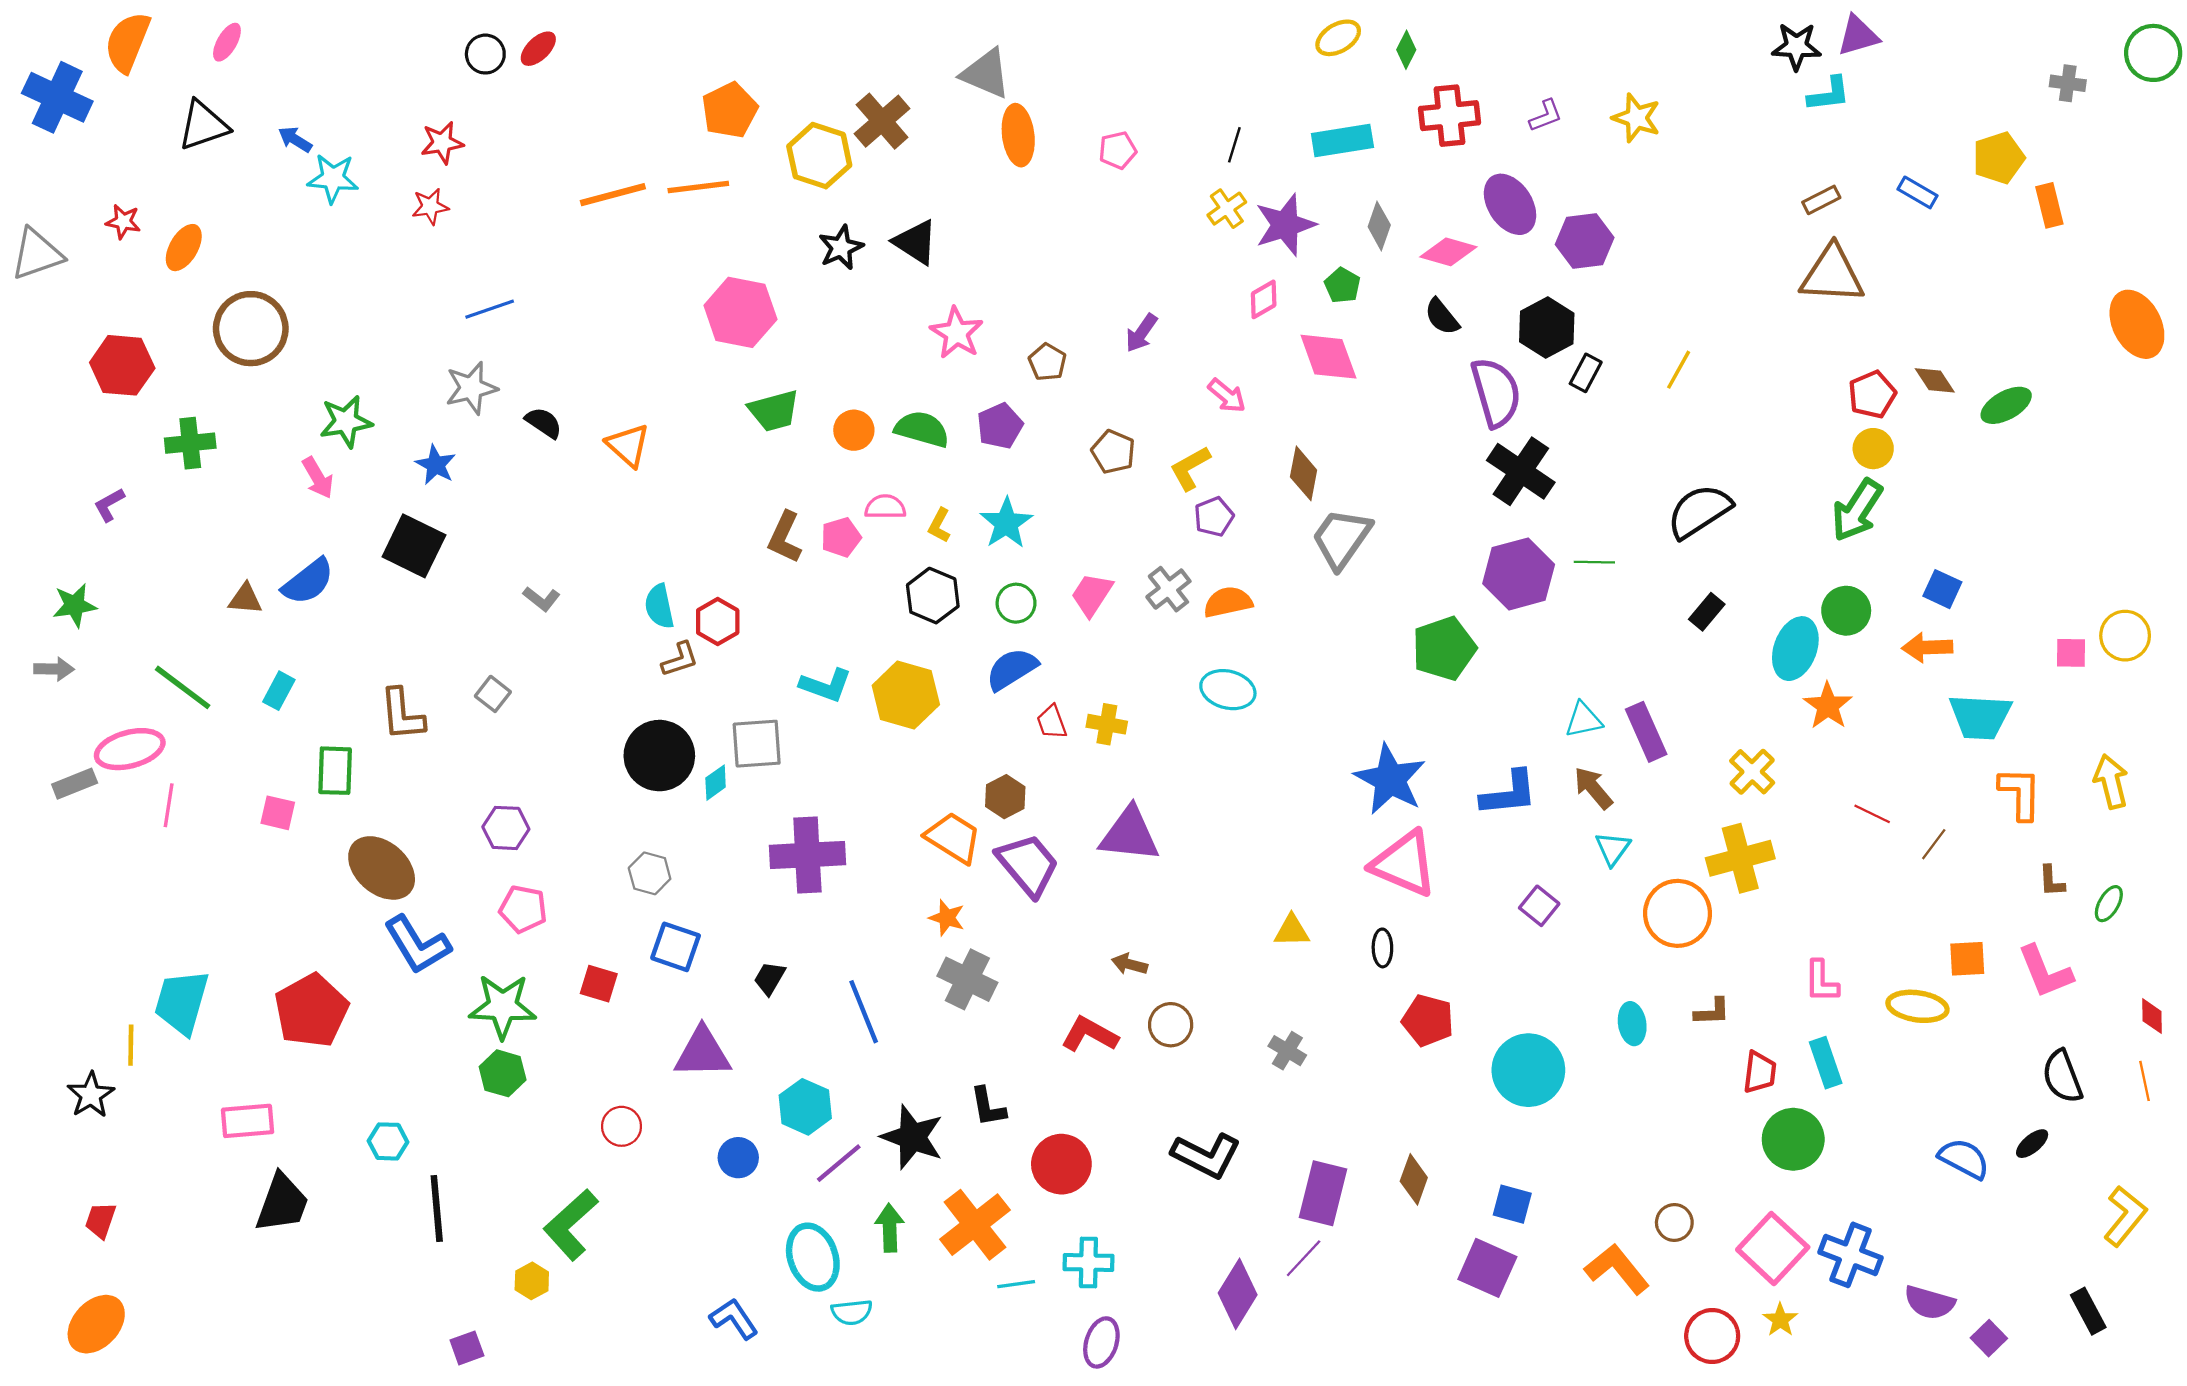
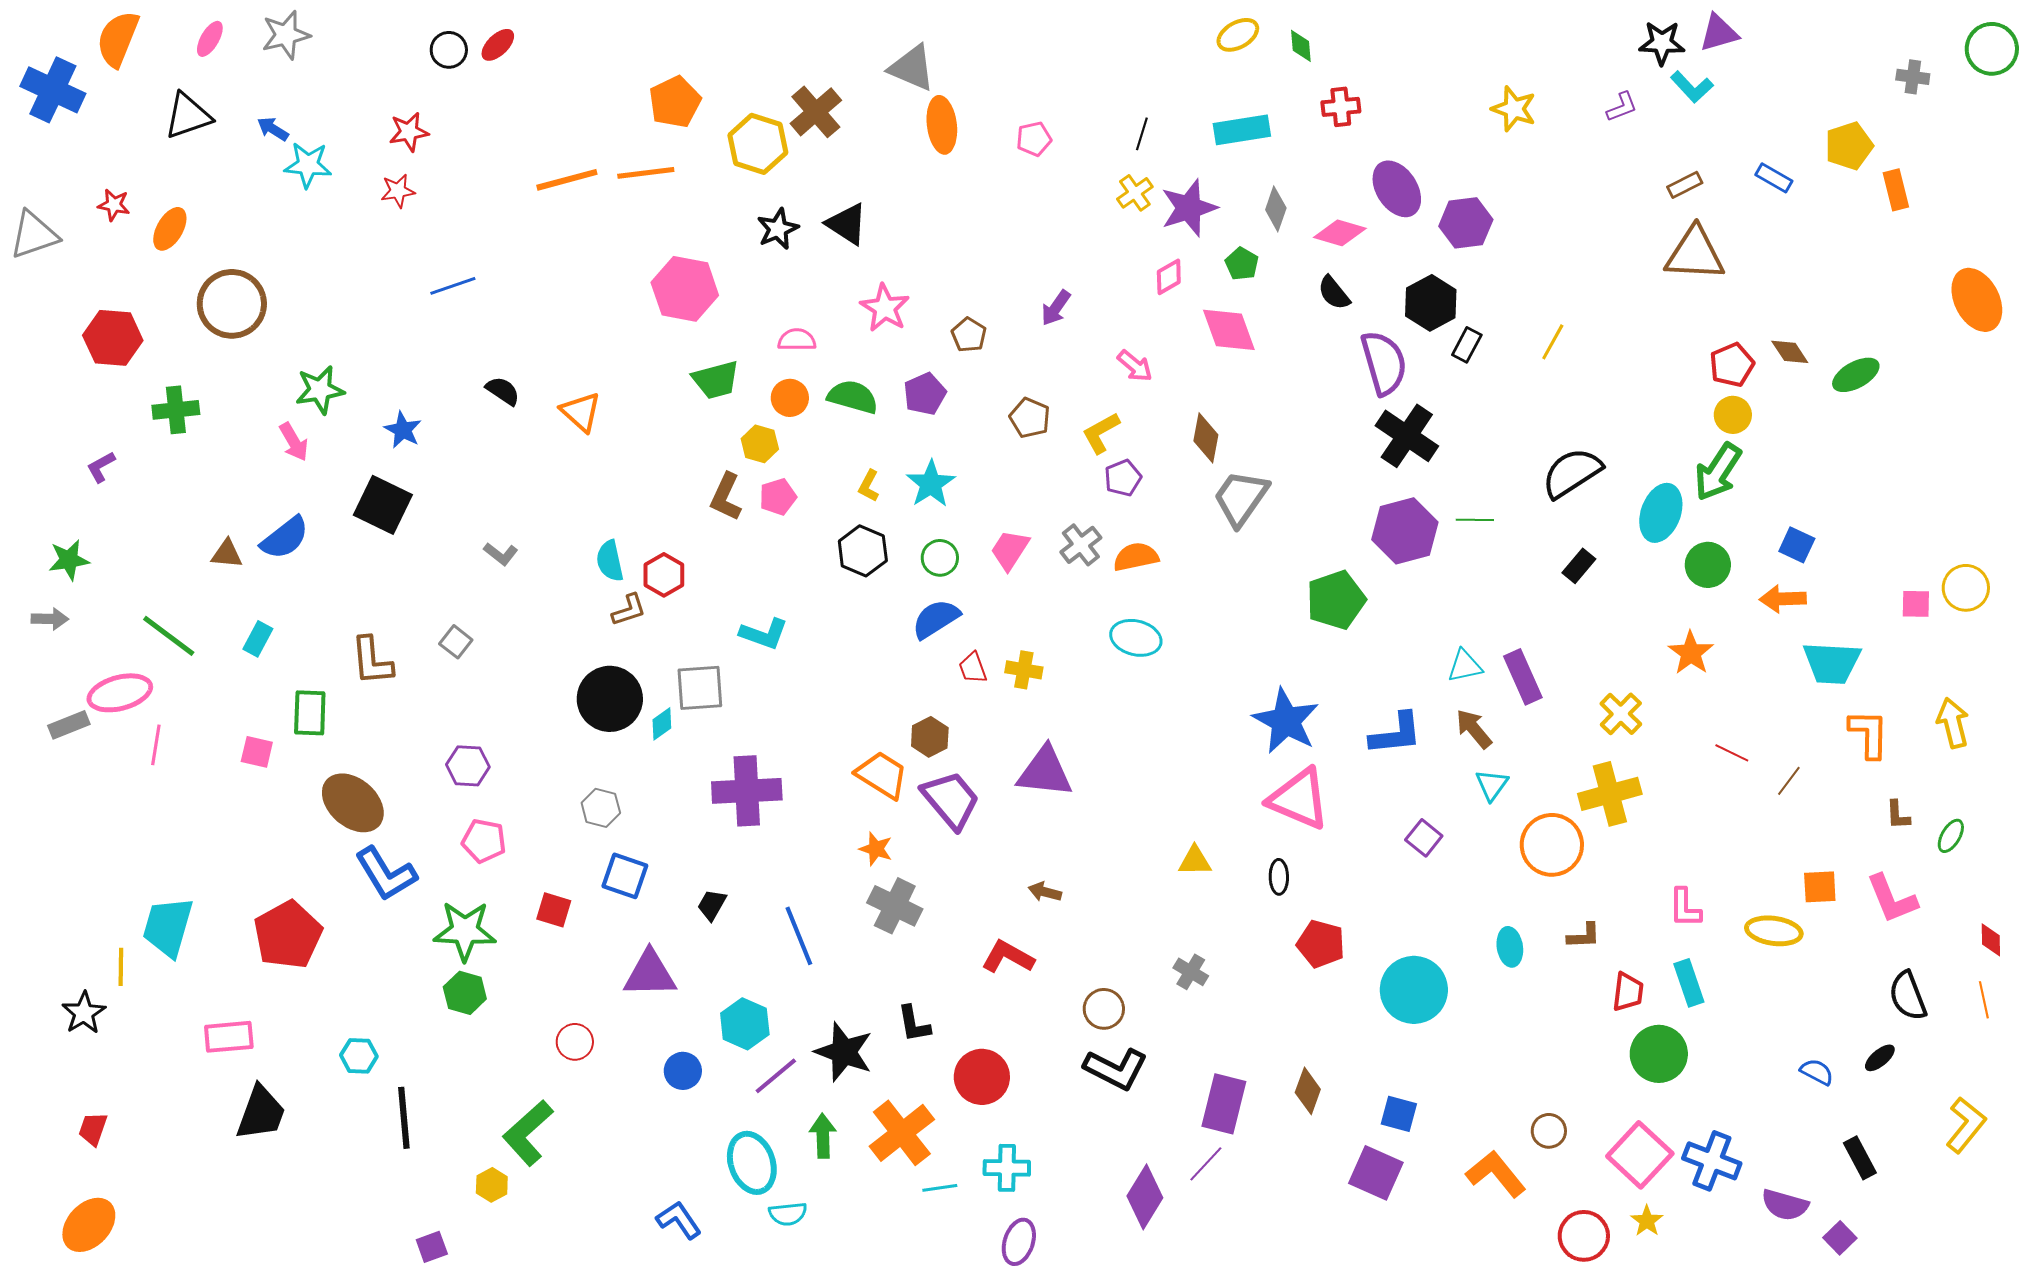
green diamond: (1406, 50) -> (1301, 46), turned -32
cyan L-shape: (1829, 94) -> (1692, 87), turned 54
red cross: (1449, 116) -> (1341, 107), size x0.7
purple L-shape: (1546, 116) -> (1622, 107), moved
gray star: (471, 388) -> (286, 35), moved
pink semicircle: (885, 507) -> (797, 340), moved
cyan ellipse: (1795, 649) -> (1661, 513), moved
yellow hexagon: (906, 695) -> (760, 444), moved, size x0.6
brown circle: (1171, 1025) -> (1104, 1009), moved
blue semicircle: (1964, 1159) -> (1817, 1072), size x0.7
black rectangle: (2088, 1311) -> (1860, 1158), moved

